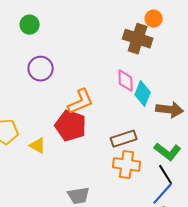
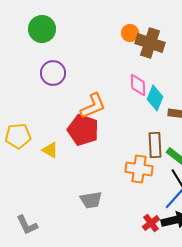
orange circle: (154, 19) -> (130, 33), moved
green circle: (30, 25) -> (42, 29), size x1.4
brown rectangle: (124, 139) -> (155, 145), moved, turned -75

